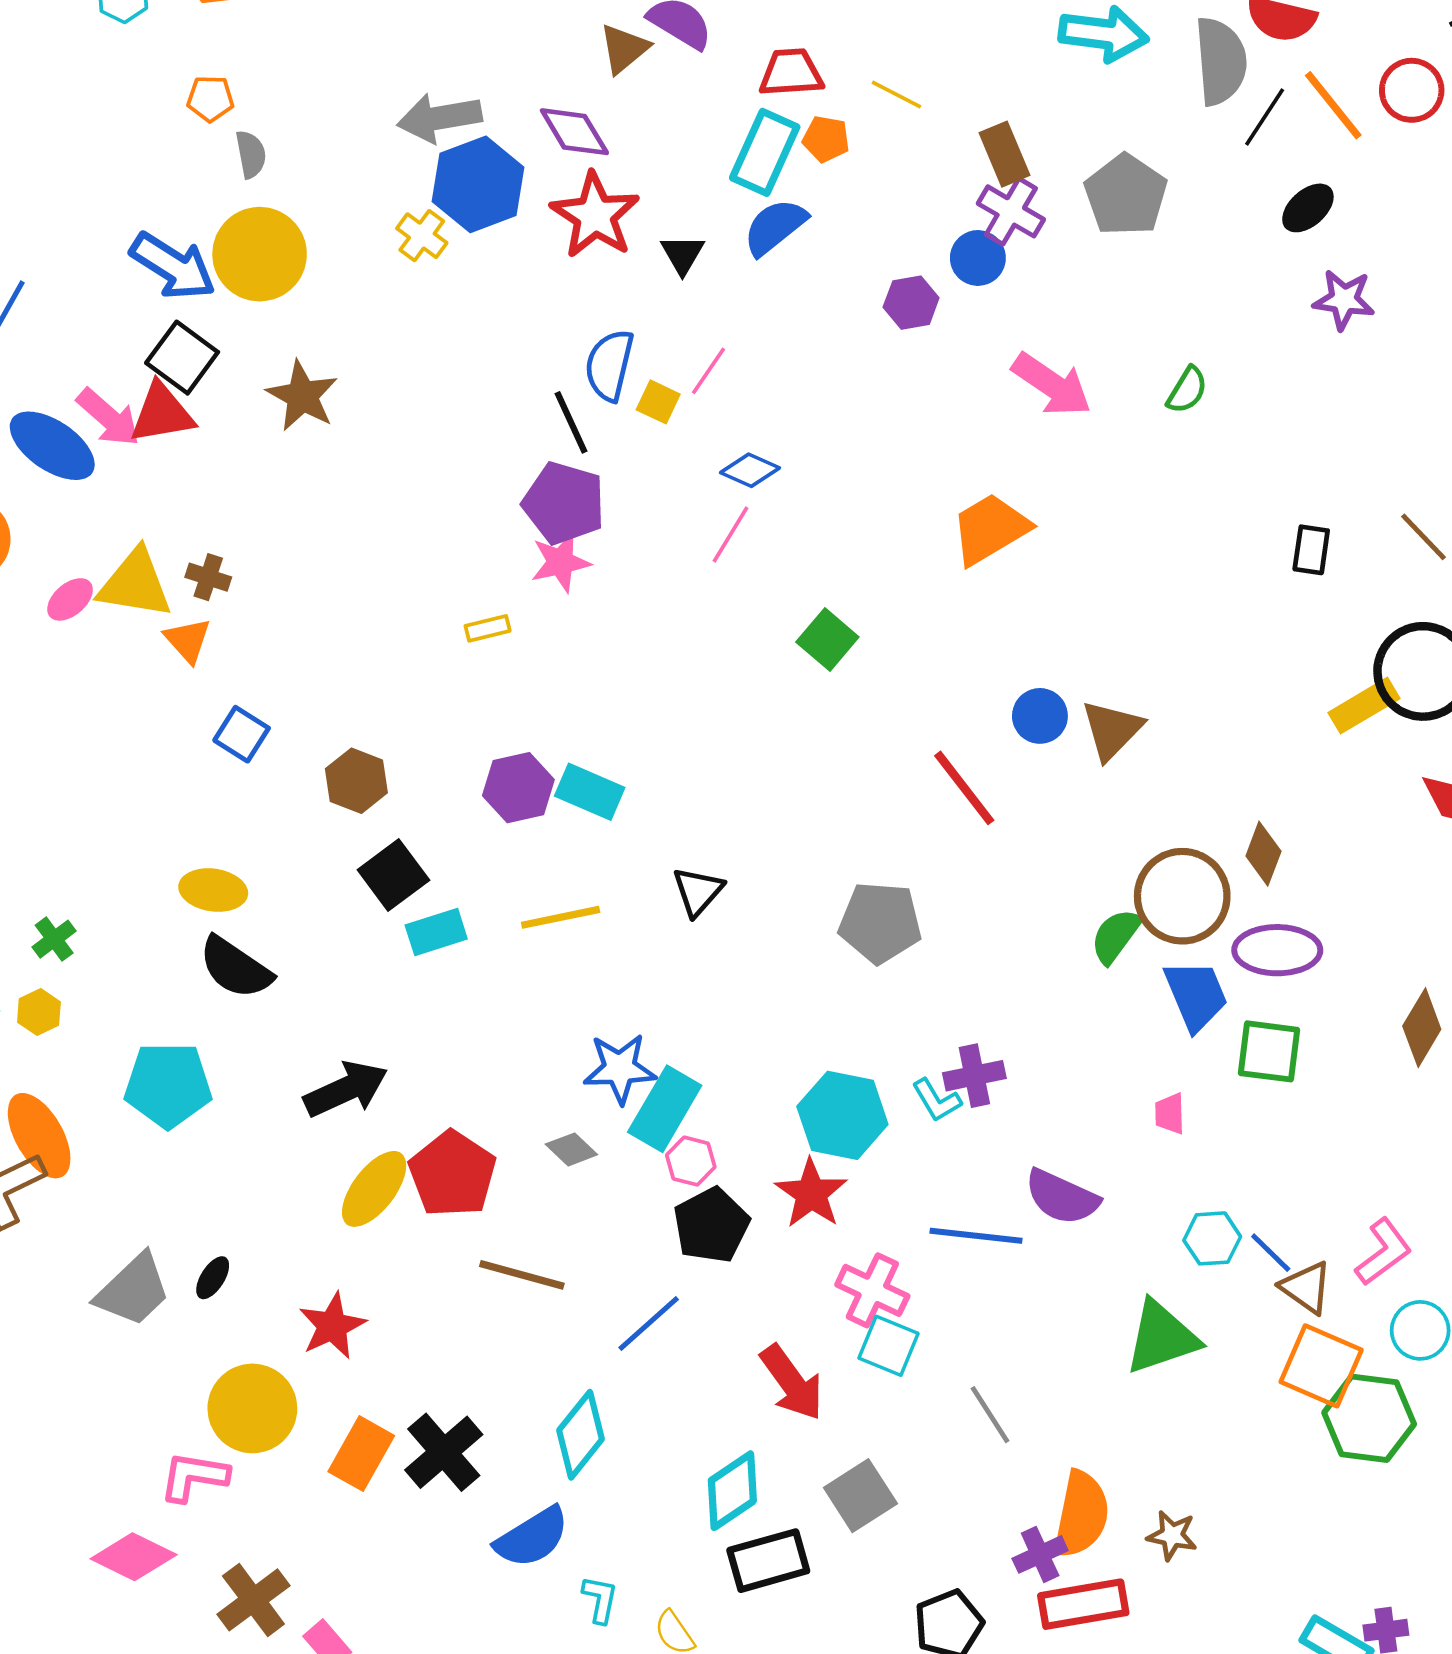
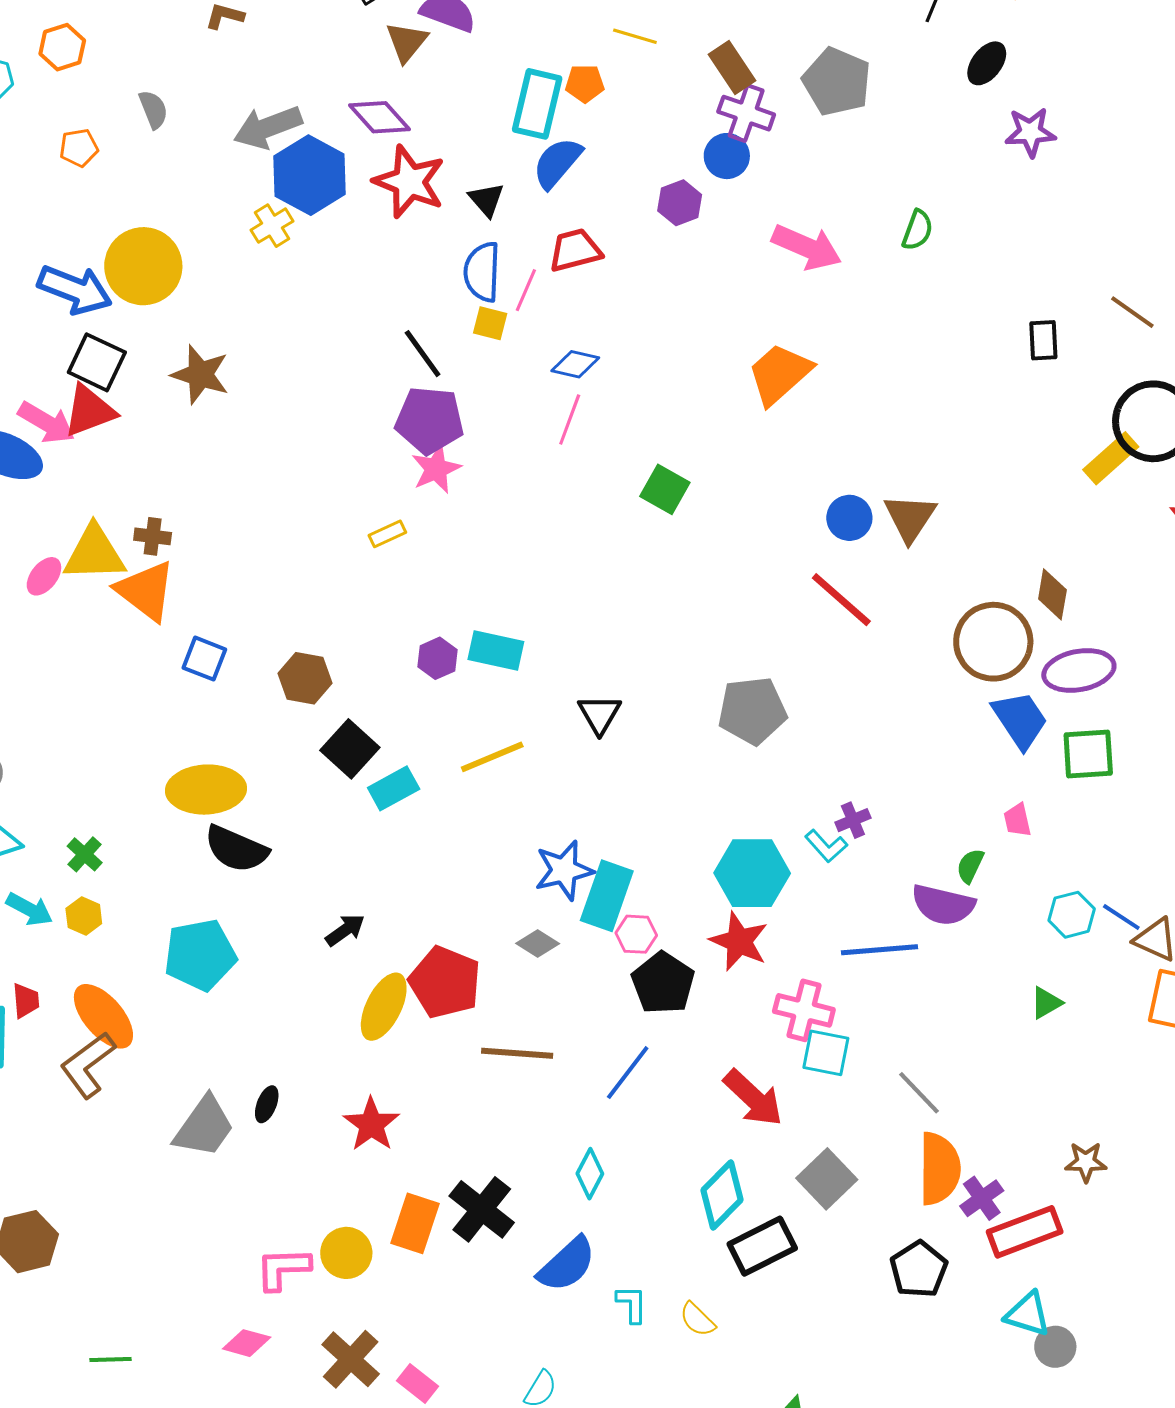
red trapezoid: (791, 73) -> (575, 250), moved
gray semicircle: (251, 154) -> (153, 109), moved
yellow cross: (422, 236) -> (272, 226), turned 33
blue semicircle: (609, 365) -> (482, 272), moved
orange triangle: (188, 640) -> (146, 591), size x1.6
purple hexagon: (518, 788) -> (437, 658), size x0.7
red line: (964, 788) -> (841, 600), moved
yellow ellipse: (213, 890) -> (206, 790), size x1.4
green semicircle: (1116, 936) -> (970, 866), moved, size x0.7
purple cross: (974, 1076) -> (853, 820), size x0.7
black arrow: (346, 1089) -> (345, 930), size x0.6
green triangle: (1162, 1337) -> (1046, 1003), size x0.5
yellow circle: (252, 1408) -> (346, 1253), moved, size x0.7
cyan diamond: (580, 1435) -> (590, 1174), size x0.7
orange semicircle: (1081, 1514) -> (939, 1169), moved
pink diamond: (134, 1557) -> (247, 1343), size x0.7

